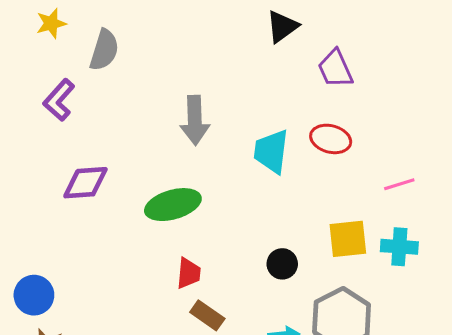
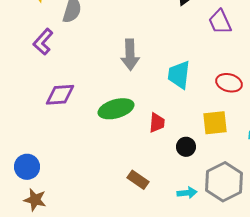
red ellipse: (331, 139) -> (229, 83), moved
yellow square: (348, 239) -> (215, 123), moved
red trapezoid: (189, 273) -> (157, 123), moved

